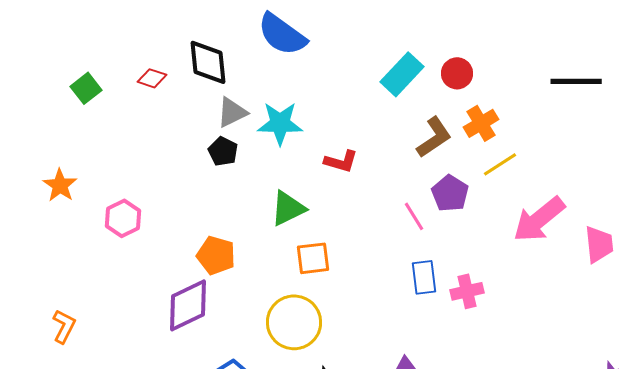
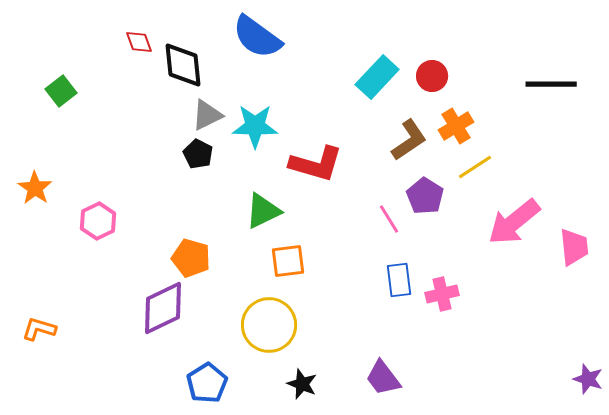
red diamond: (152, 78) -> (139, 42), moved, turned 52
red L-shape: (341, 161) -> (316, 164), size x1.6
orange L-shape: (64, 326) -> (39, 329), turned -100

